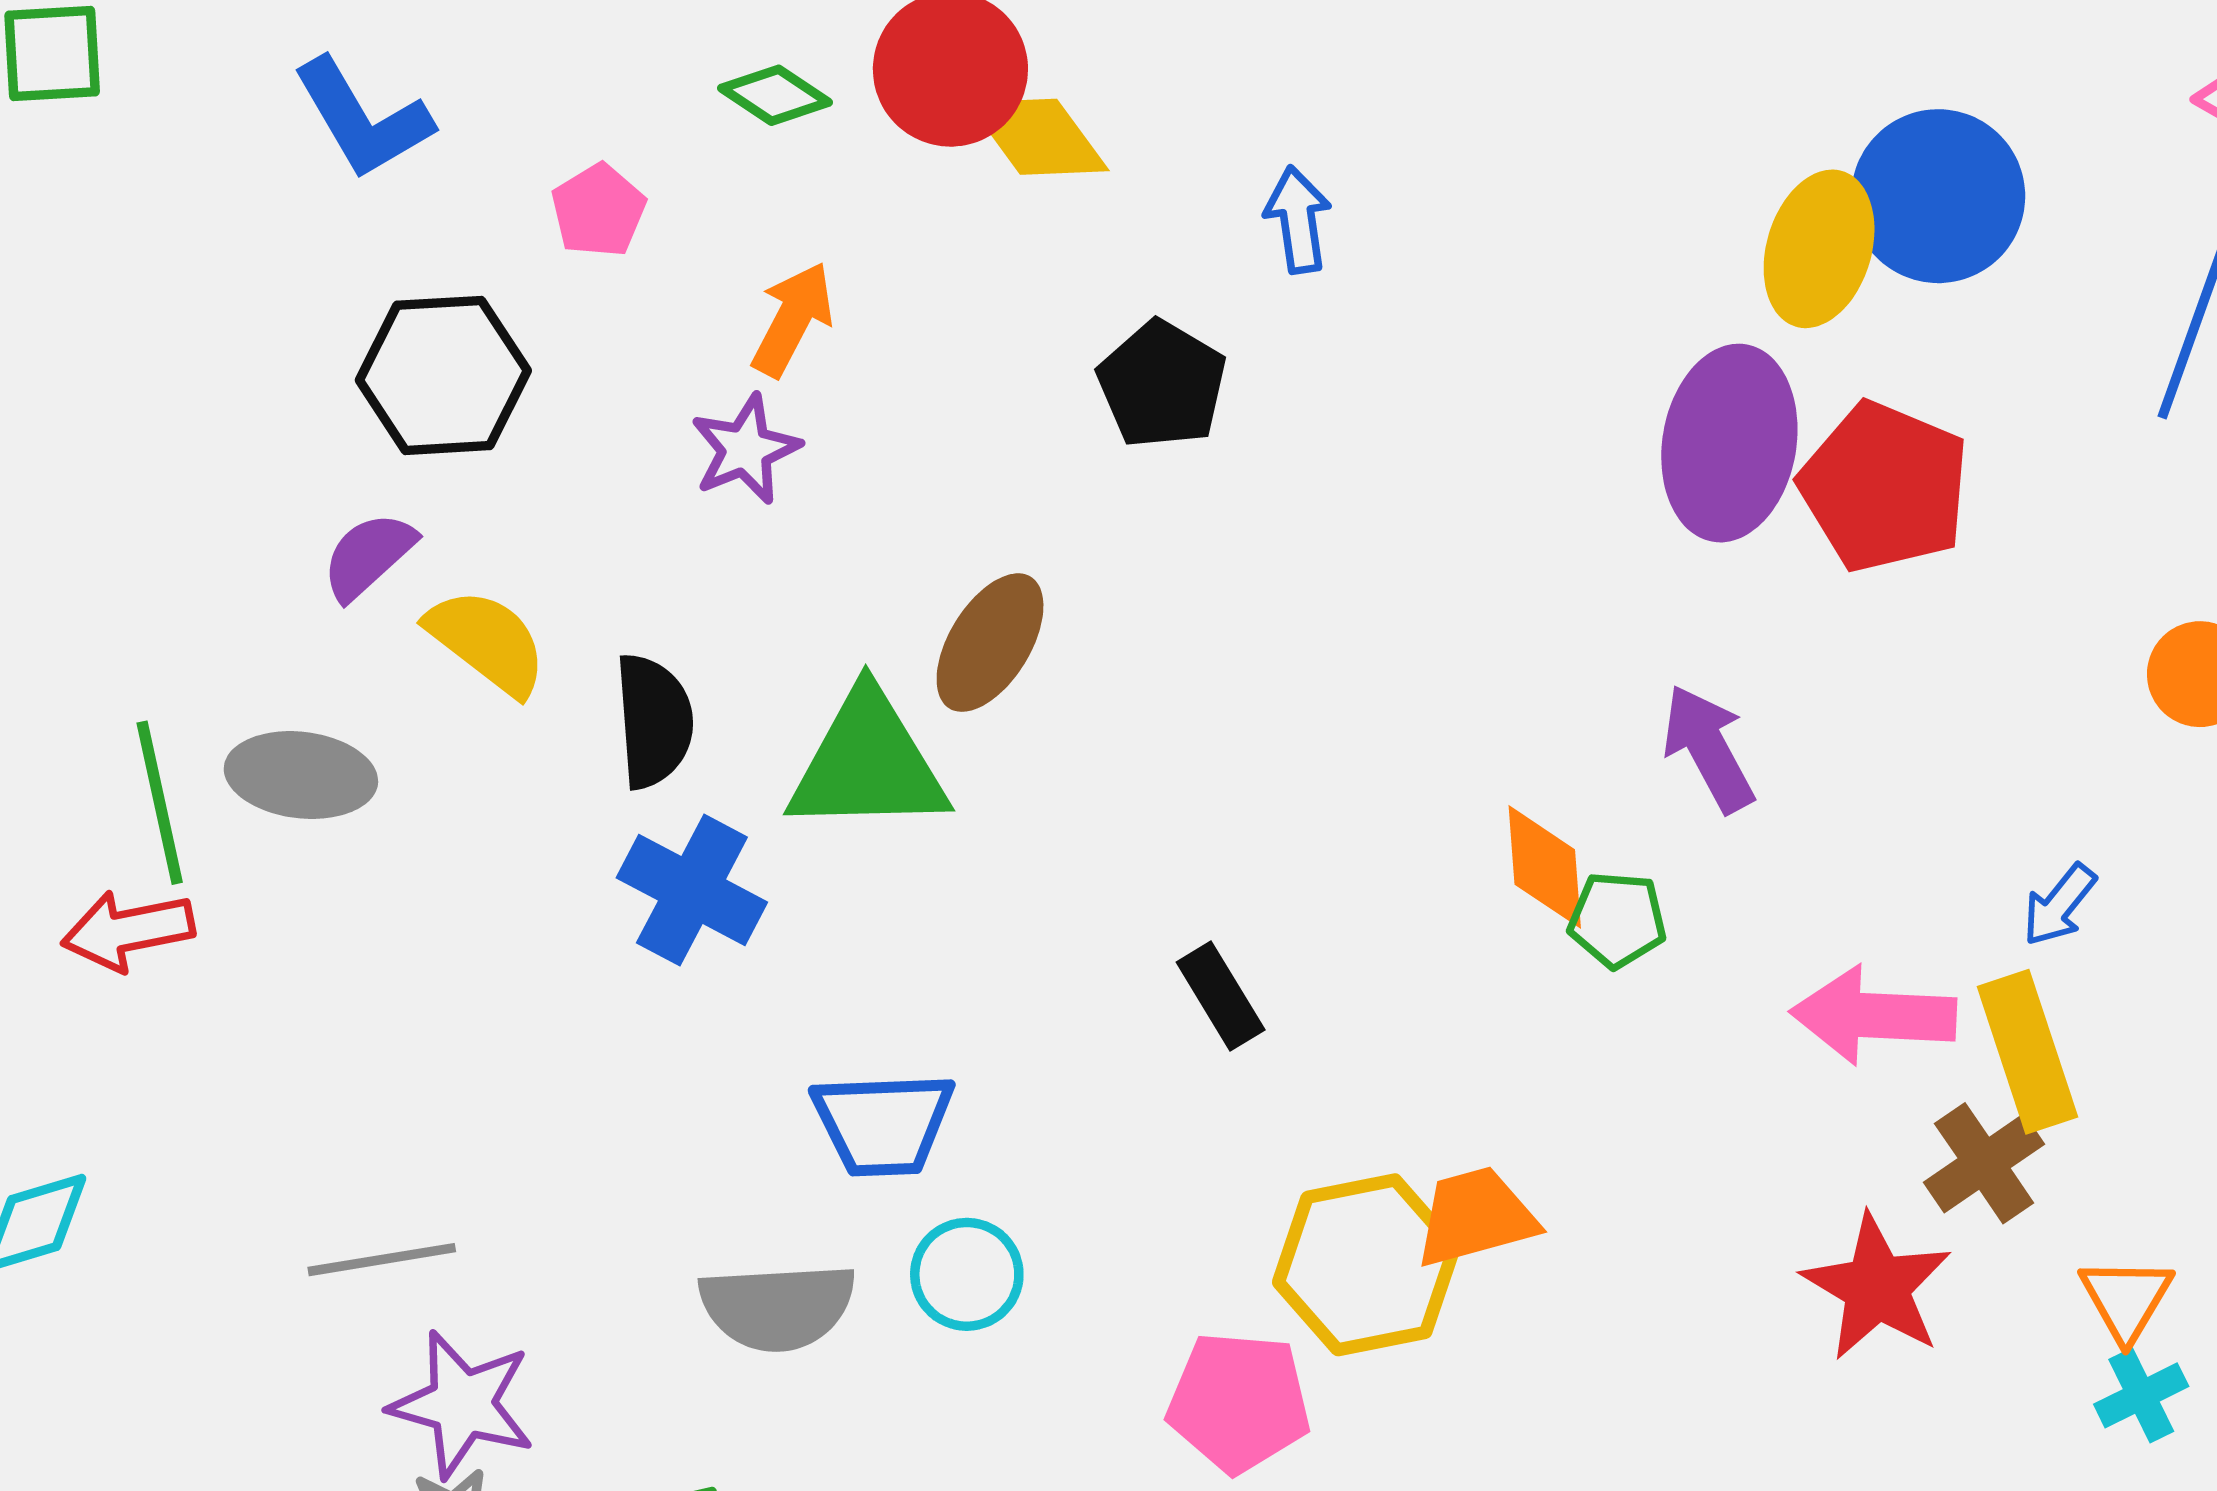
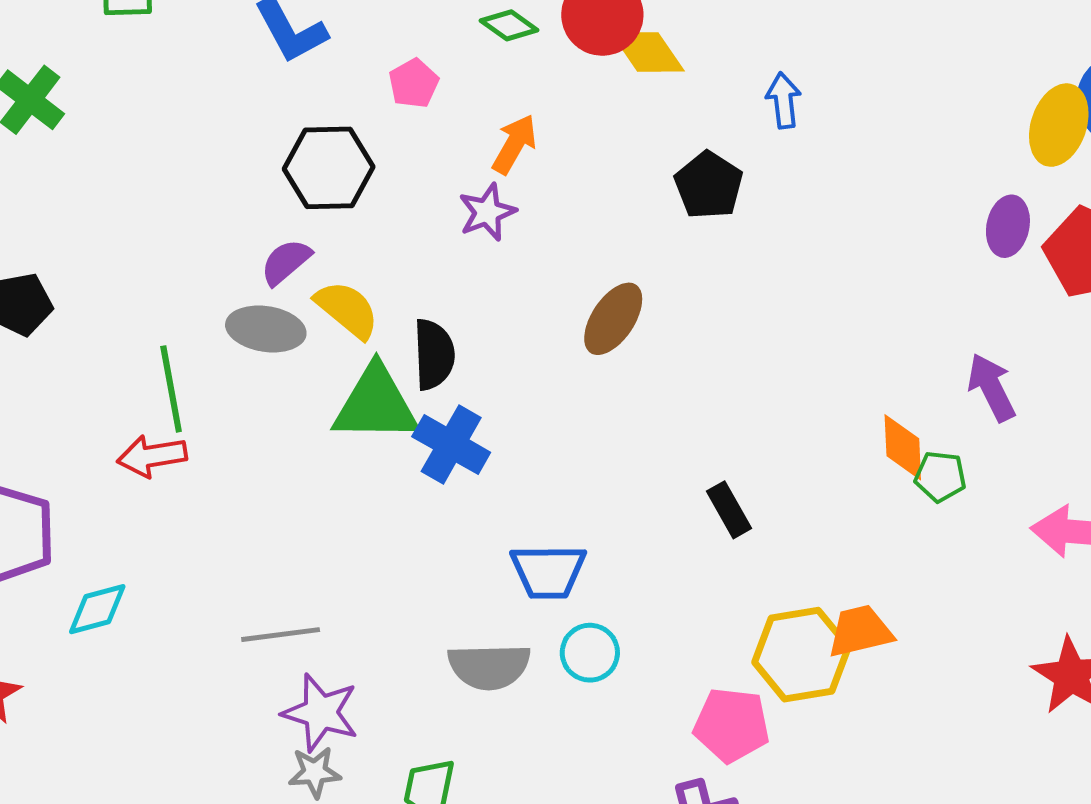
purple ellipse: (1729, 443) -> (1008, 226), size x0.6
green triangle: (868, 763) -> (376, 404), moved
gray ellipse: (301, 775) -> (266, 329), moved

